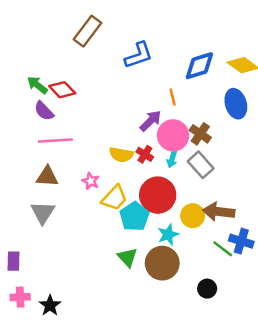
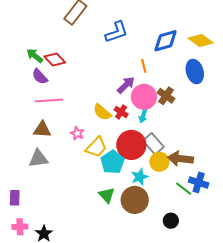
yellow semicircle: (121, 155) -> (102, 112), turned 30
gray rectangle: (201, 165) -> (153, 144), moved
gray triangle: (43, 213) -> (38, 159), turned 50

